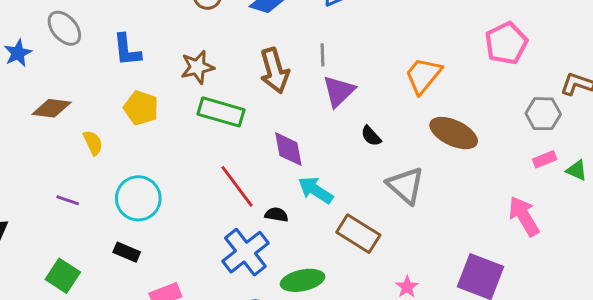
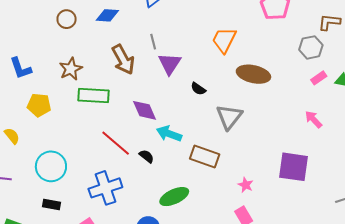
gray triangle: (406, 185) -> (229, 117), turned 40
black semicircle: (276, 215) -> (147, 156), turned 42
pink arrow: (524, 216) -> (313, 119), size x0.7
blue cross: (245, 252) -> (105, 188), moved, turned 32

